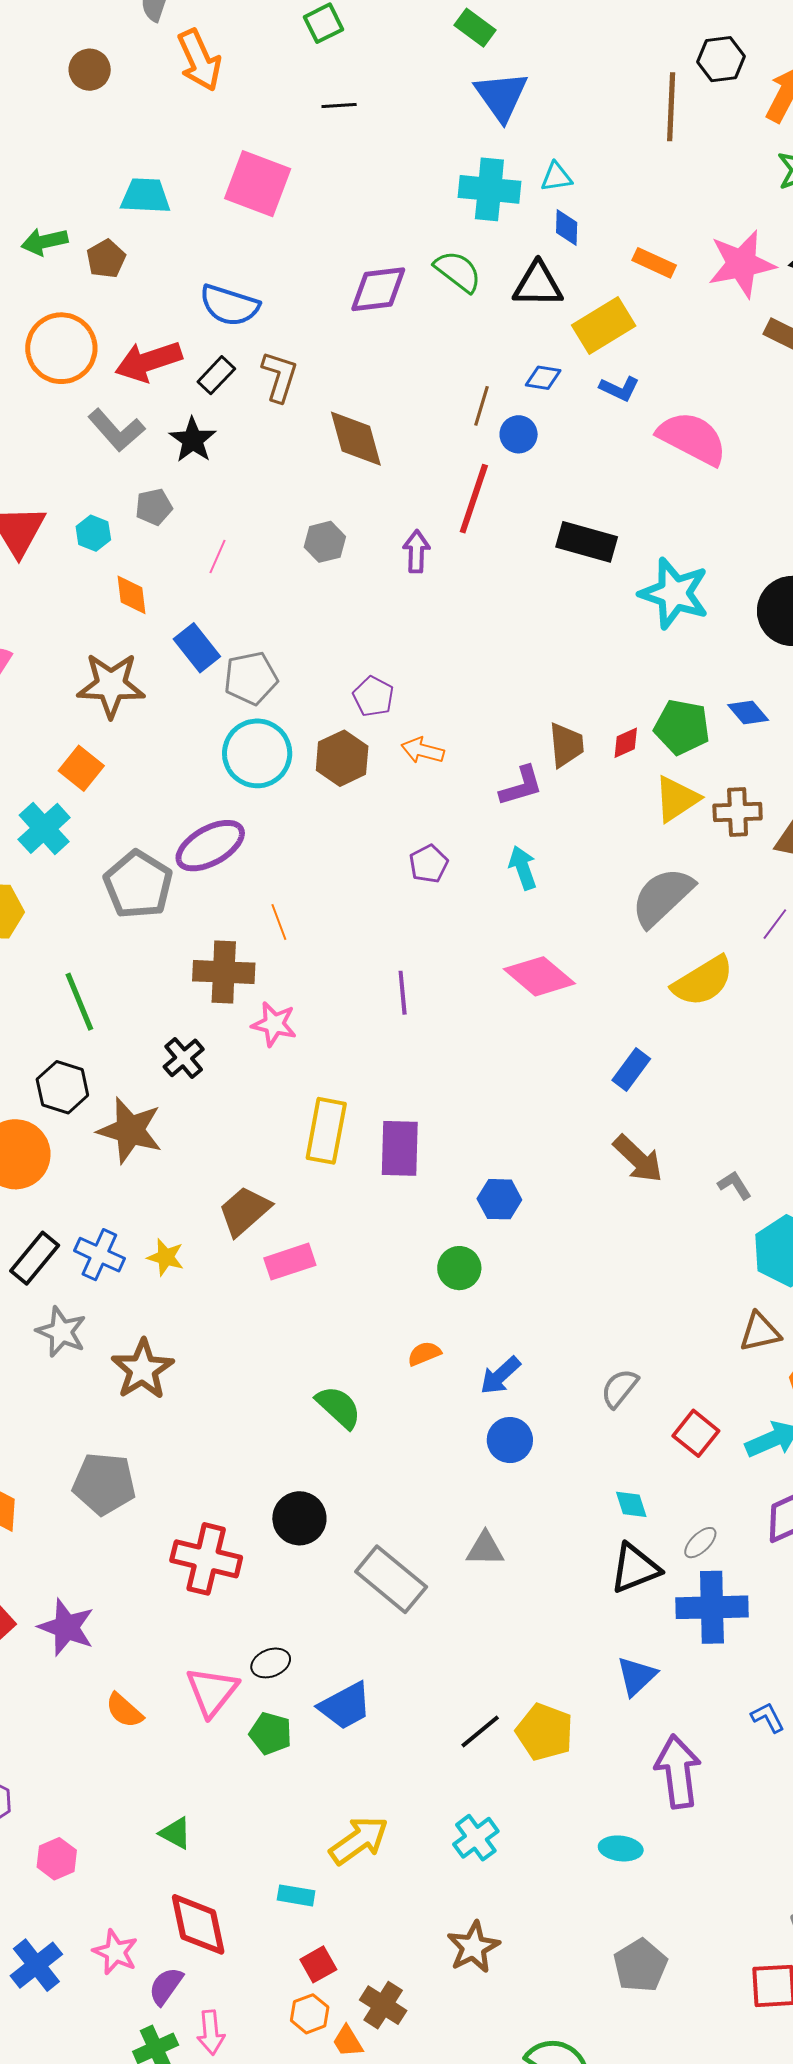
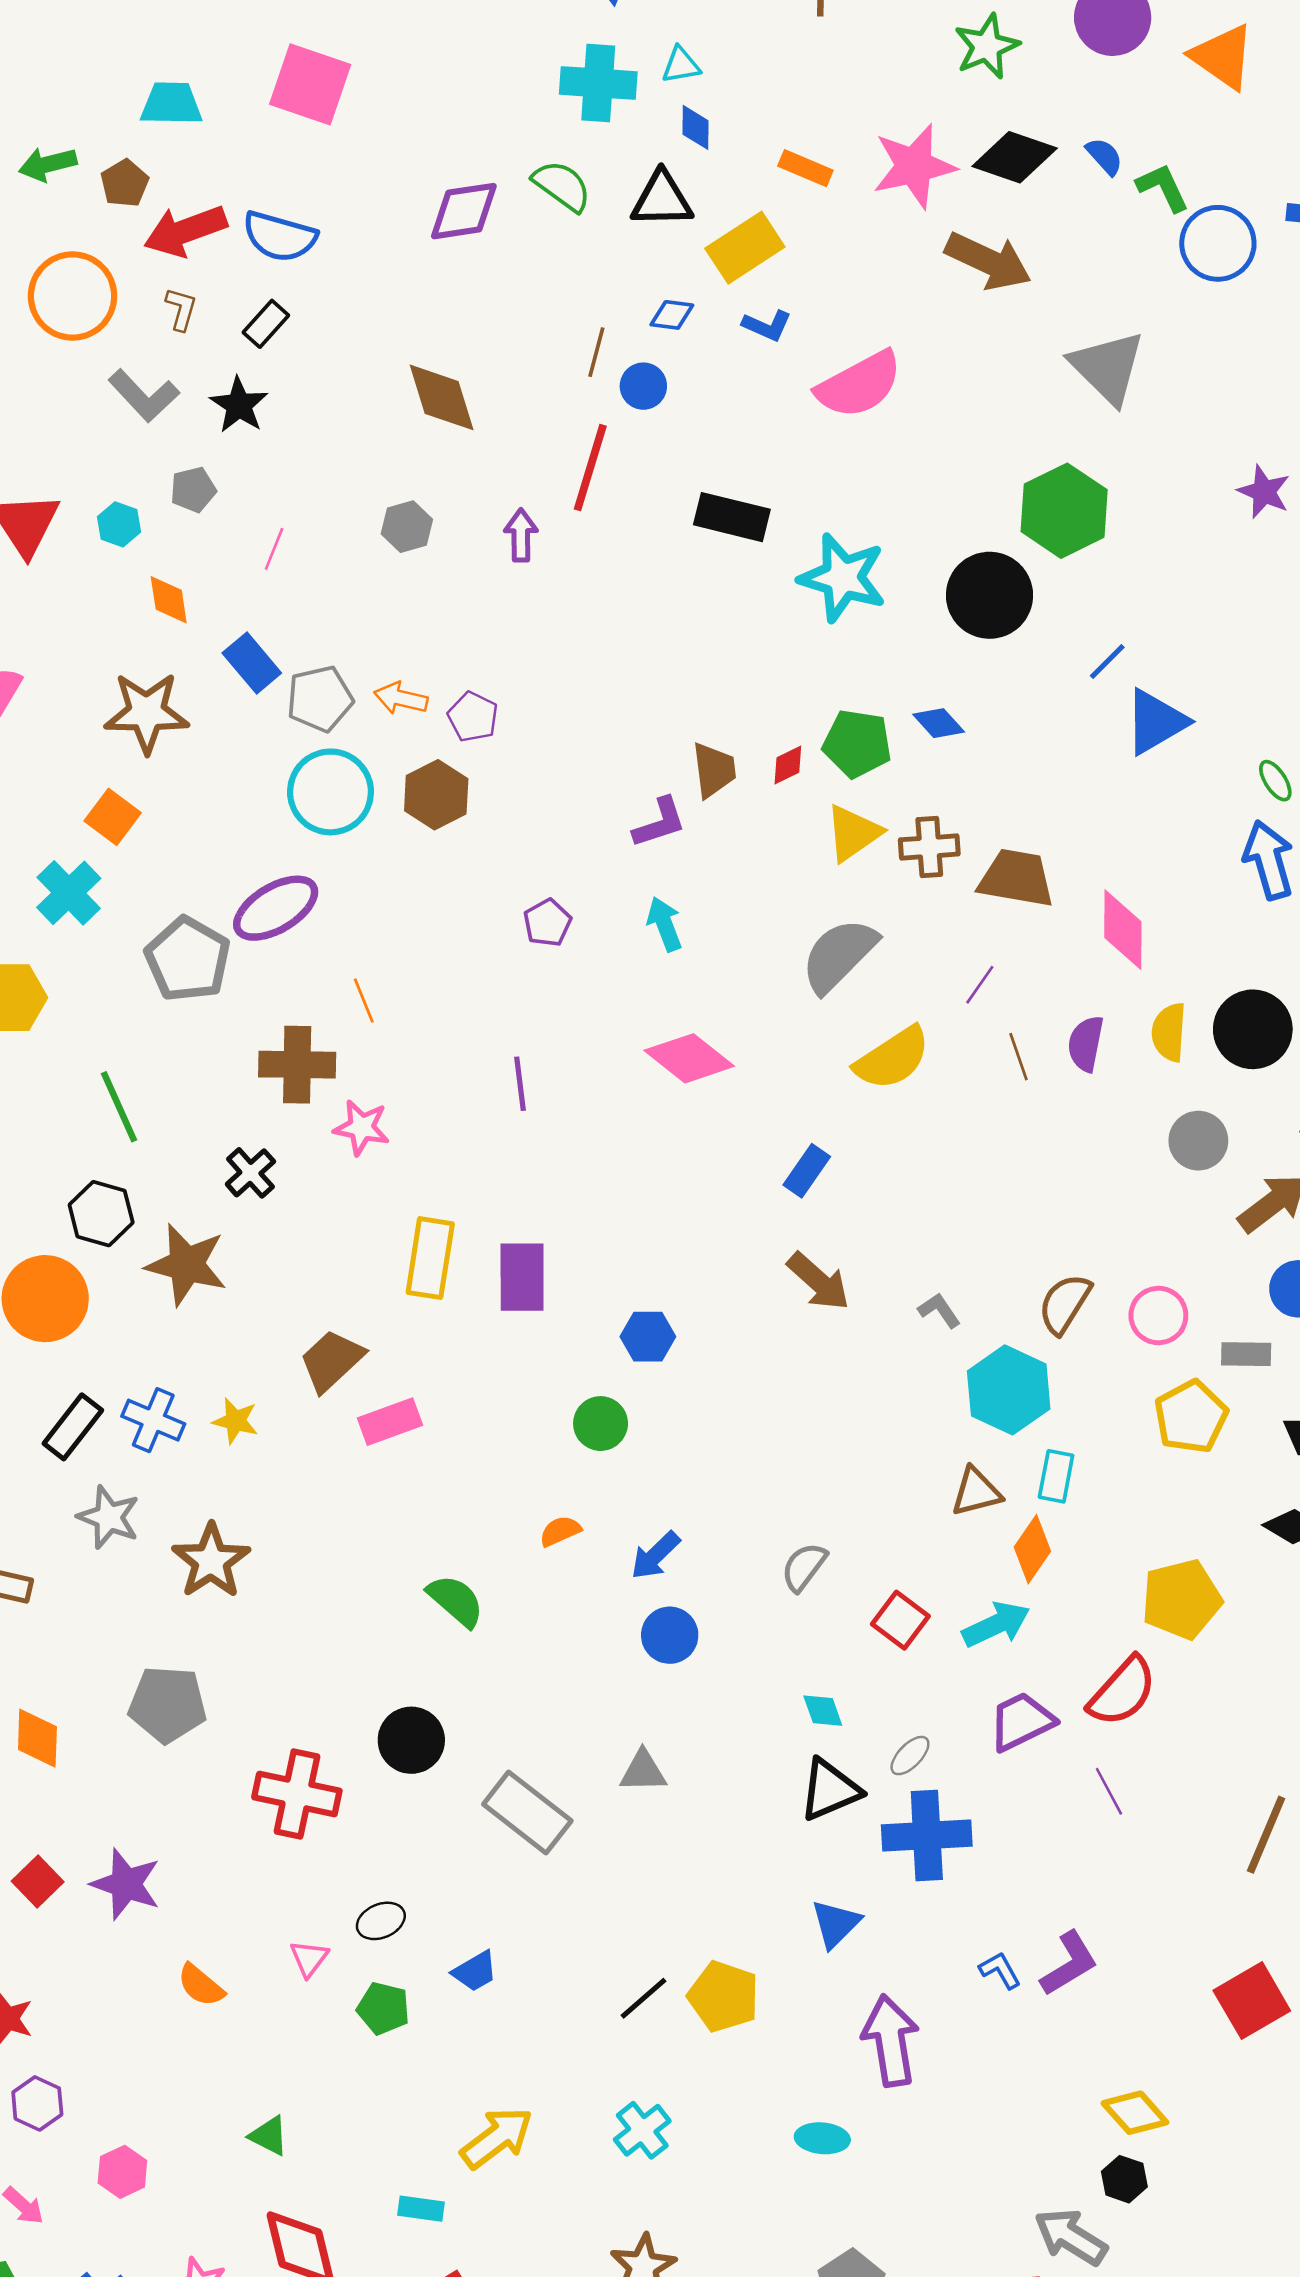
red arrow: (148, 361) -> (185, 231), moved
brown L-shape: (280, 376) -> (181, 309), moved, size x0.7
pink semicircle: (692, 438) -> (859, 385), turned 126
orange arrow: (423, 750) -> (401, 698), moved
pink triangle: (212, 1691) -> (309, 1958), size x0.6
blue trapezoid: (345, 1706) -> (475, 1971), size x0.7

